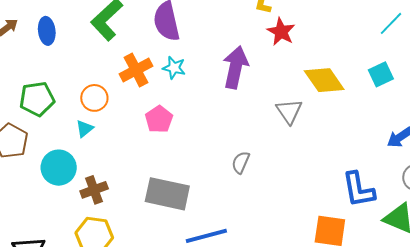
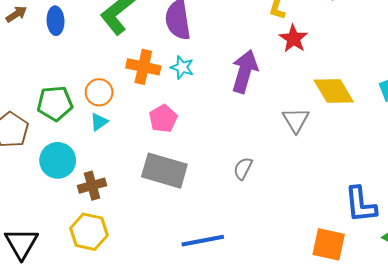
orange cross: (136, 70) -> (143, 67), turned 36
green pentagon: (37, 99) -> (55, 103), moved
cyan triangle: (85, 129) -> (99, 122), moved
gray rectangle: (167, 194) -> (164, 171), moved

